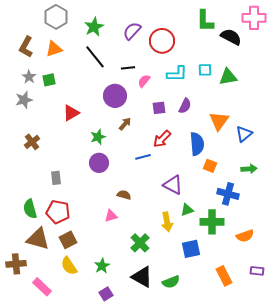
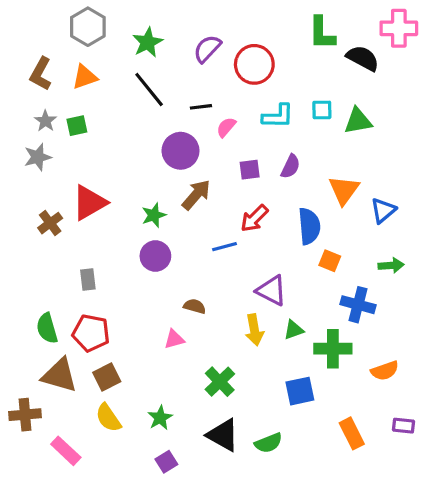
red triangle: (71, 113) -> (89, 203), moved, size x1.4
brown arrow: (125, 124) -> (196, 195), size x1.5
yellow arrow: (167, 222) -> (254, 330), moved

